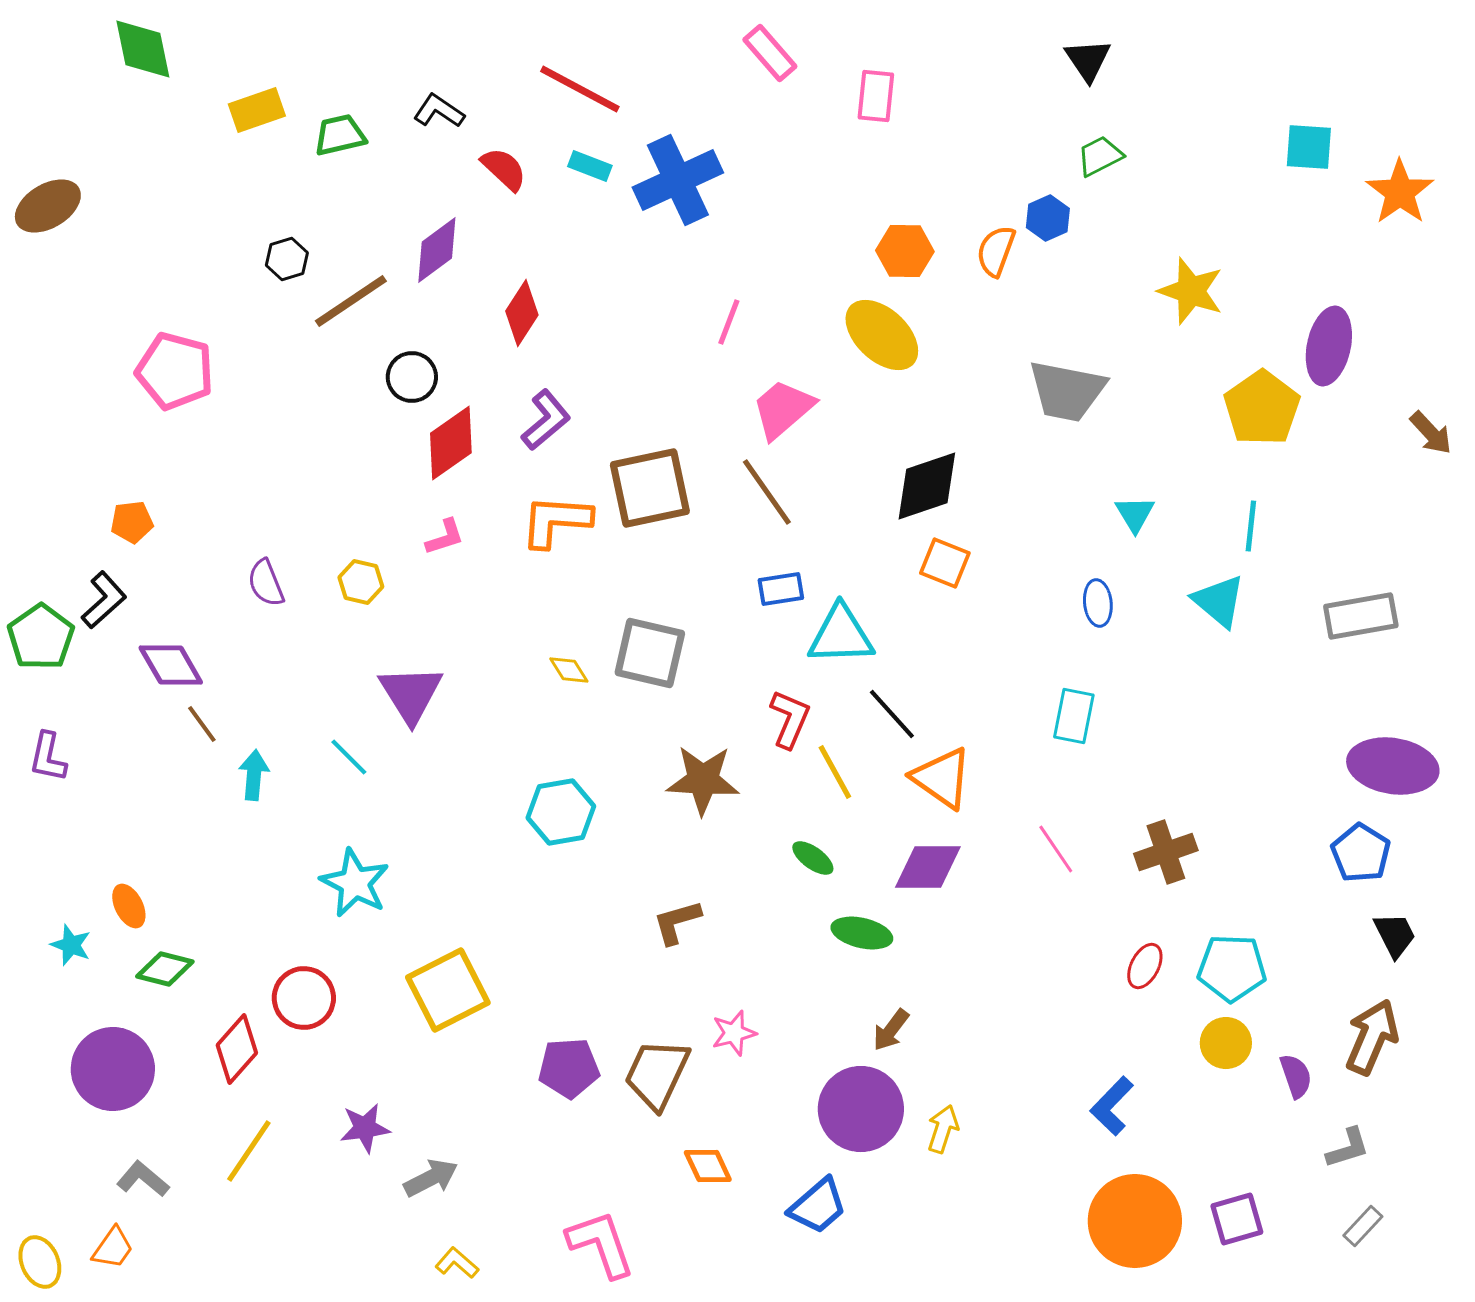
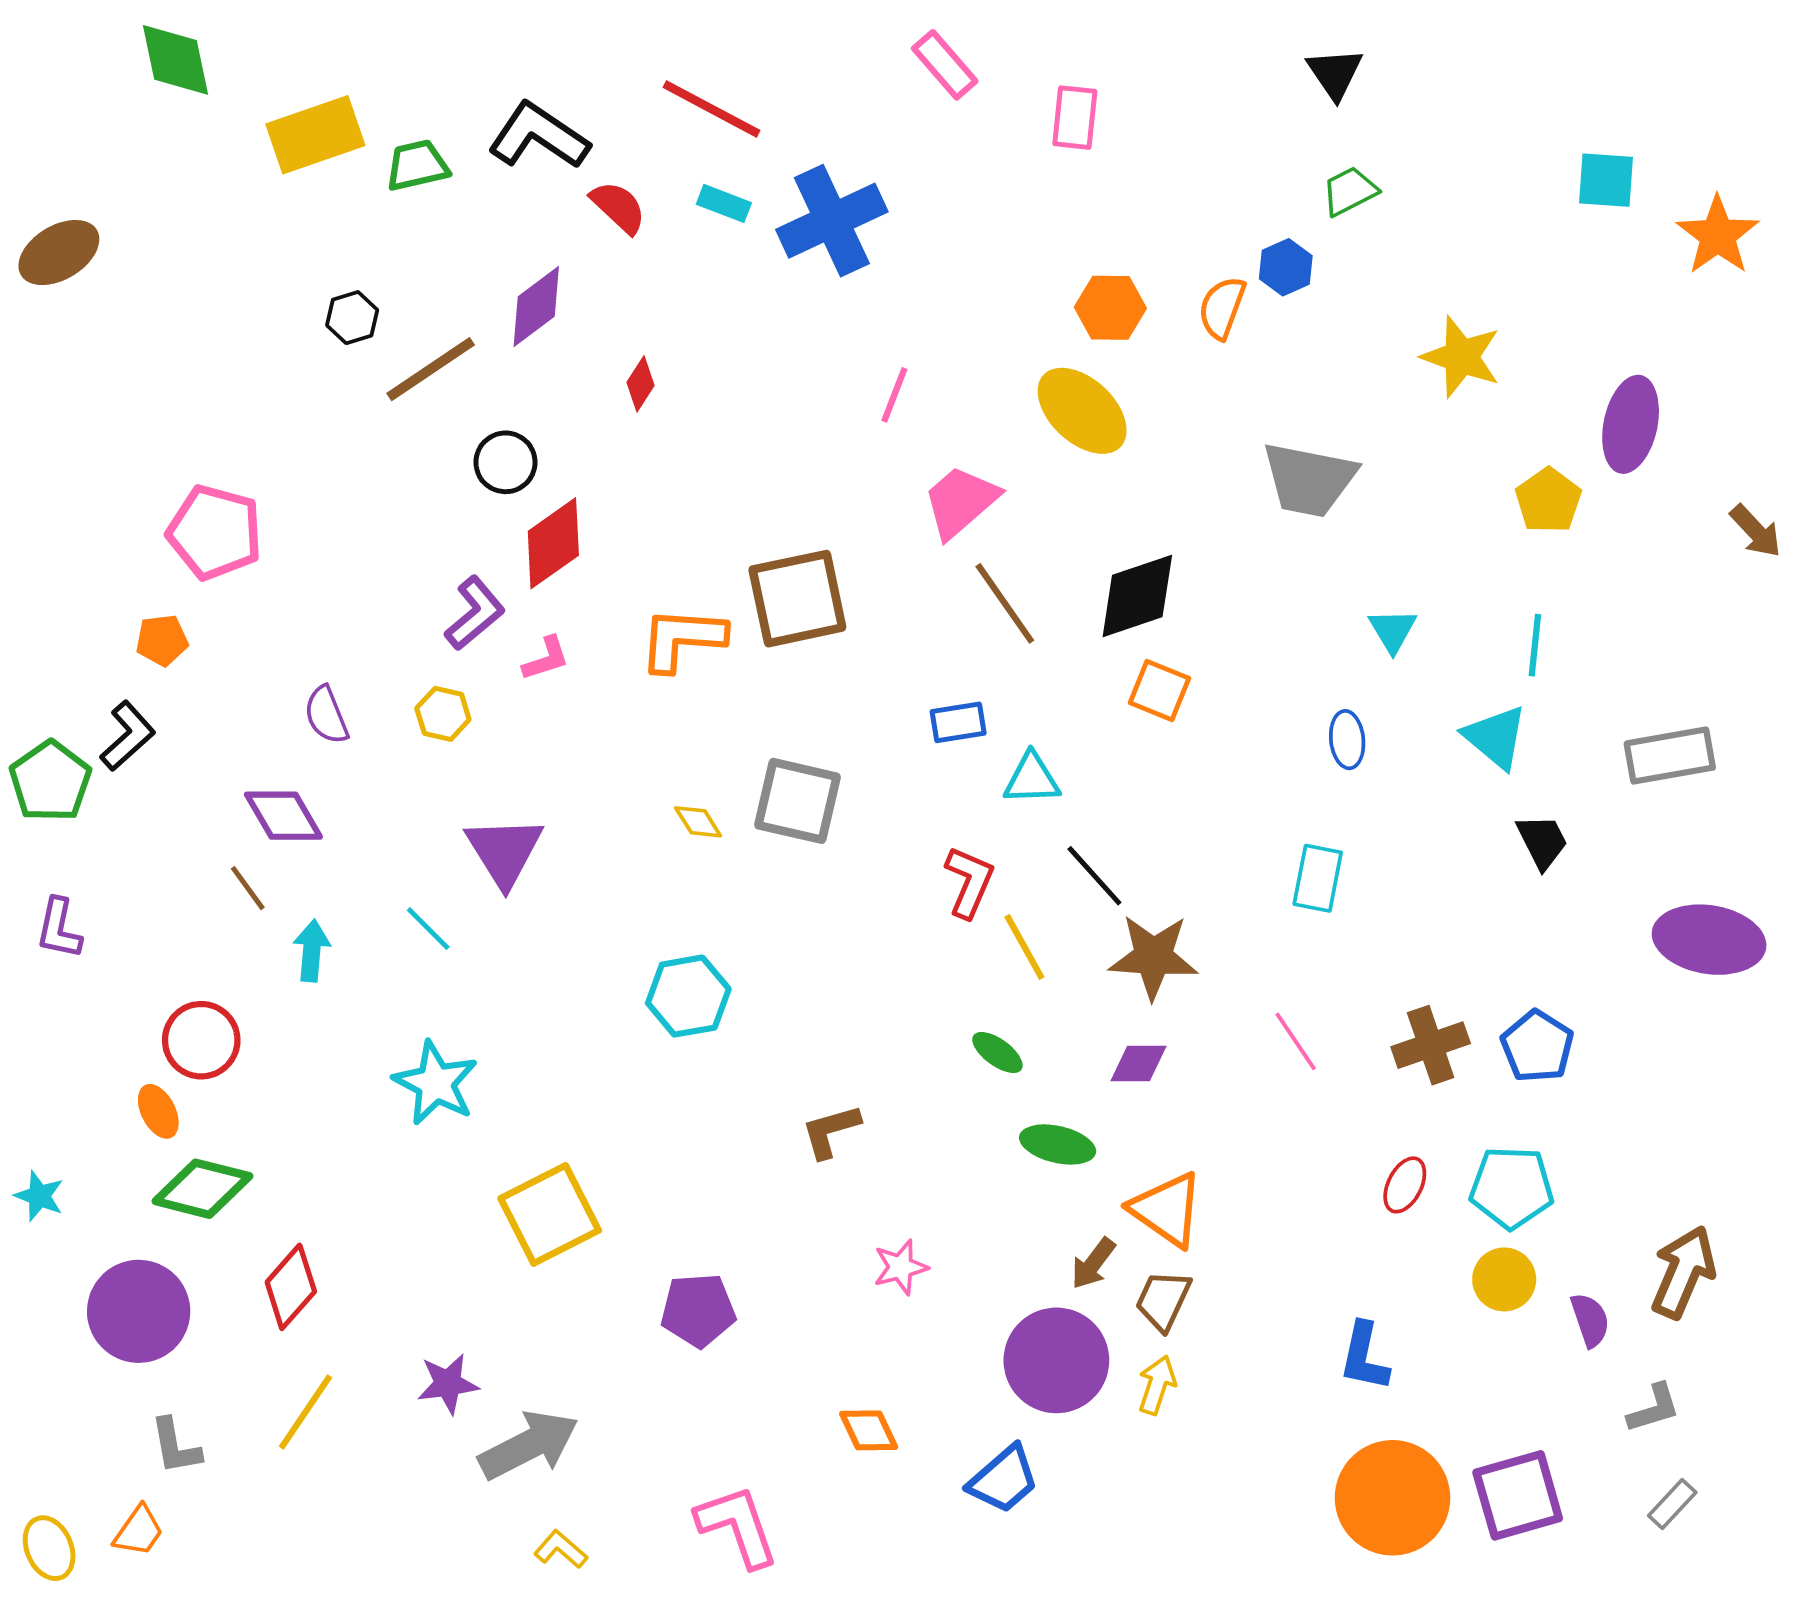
yellow rectangle: (257, 110) -> (315, 135), size x1.4
black L-shape: (439, 111) -> (539, 136), size x1.6
red diamond: (522, 313) -> (640, 384), size x0.7
pink pentagon: (175, 371) -> (215, 532), moved
yellow pentagon: (1262, 408) -> (1548, 500), size x0.7
purple L-shape: (546, 420) -> (475, 613), moved
brown line: (767, 492) -> (1005, 603), moved
cyan triangle: (841, 635) -> (1032, 779), size x0.7
purple diamond: (171, 665) -> (283, 816), moved
orange triangle: (942, 778) -> (1167, 1210), moved
brown star: (703, 780) -> (1153, 957), moved
blue pentagon: (1361, 853) -> (1537, 1046), moved
purple diamond: (928, 867) -> (1139, 1064), size x0.7
black trapezoid: (1395, 935) -> (1542, 841), moved
cyan star: (71, 945) -> (39, 1196), moved
green diamond: (165, 969) -> (202, 1189), size x1.4
red circle: (304, 998) -> (201, 1040), moved
brown trapezoid: (657, 1074) -> (1163, 1300), moved, size x0.7
blue L-shape: (1112, 1106) -> (1364, 1357), turned -32
gray arrow: (431, 1178) -> (529, 1445), size x1.5
gray L-shape: (143, 1179) -> (175, 1446), turned -140
purple square: (1237, 1219) -> (1518, 1495), size x1.4

